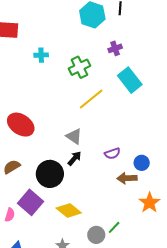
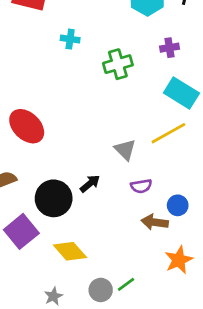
cyan rectangle: (130, 80) -> (181, 93), turned -30
yellow line: (91, 99) -> (168, 133), moved
gray triangle: (74, 136) -> (125, 150), moved

